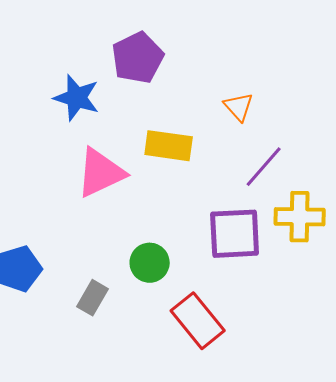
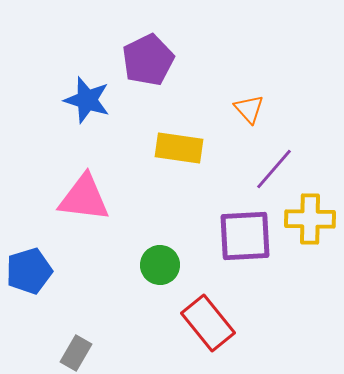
pink triangle: (101, 173) -> (84, 198), moved, turned 32
gray rectangle: (93, 298) -> (76, 353), moved

